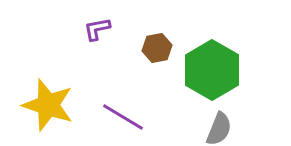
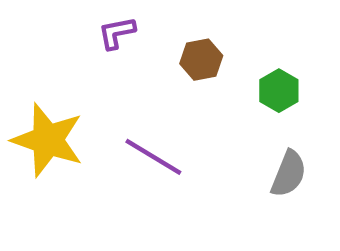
green hexagon: (212, 70) -> (279, 91), size x0.5

